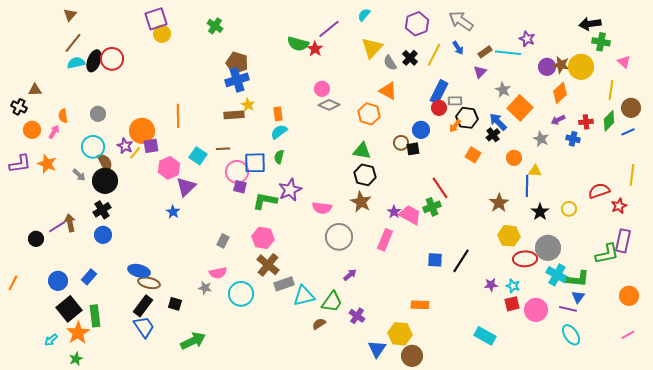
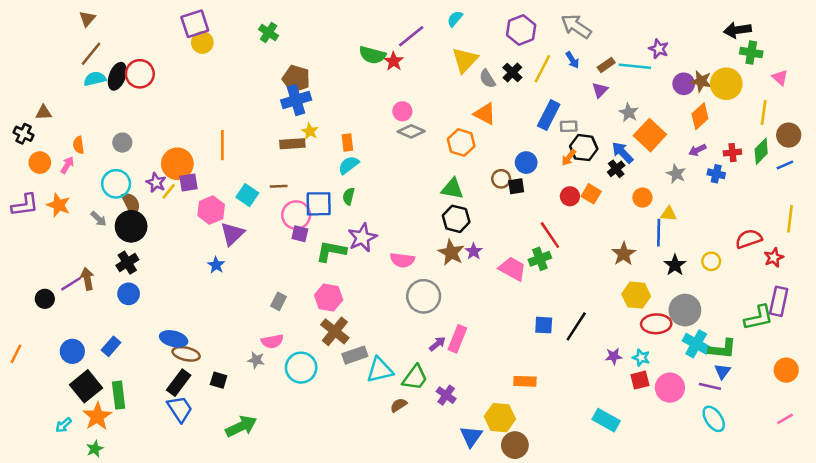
red circle: (439, 108) -> (570, 196), moved
purple star: (394, 212) -> (474, 251), moved
pink rectangle: (385, 240) -> (457, 339), moved

